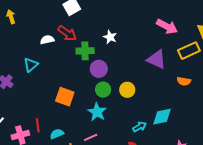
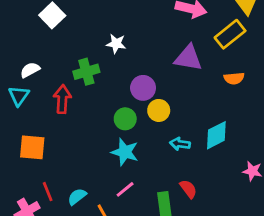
red arrow: (67, 33) -> (62, 99), moved, turned -108
cyan triangle: (31, 65) -> (19, 96), moved
purple circle: (99, 69) -> (143, 88), moved
orange square: (65, 97) -> (32, 147), moved
cyan arrow: (139, 127) -> (180, 144), moved, turned -128

